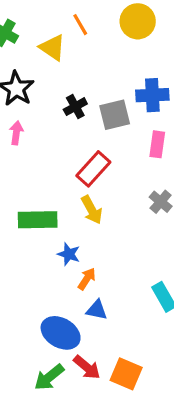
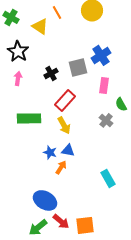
blue cross: (152, 95) -> (101, 55), turned -30
black cross: (75, 107) -> (51, 73), moved
green rectangle: (38, 220) -> (29, 118), moved
blue triangle: (97, 310) -> (68, 150), moved
orange square: (126, 374) -> (85, 225), turned -30

